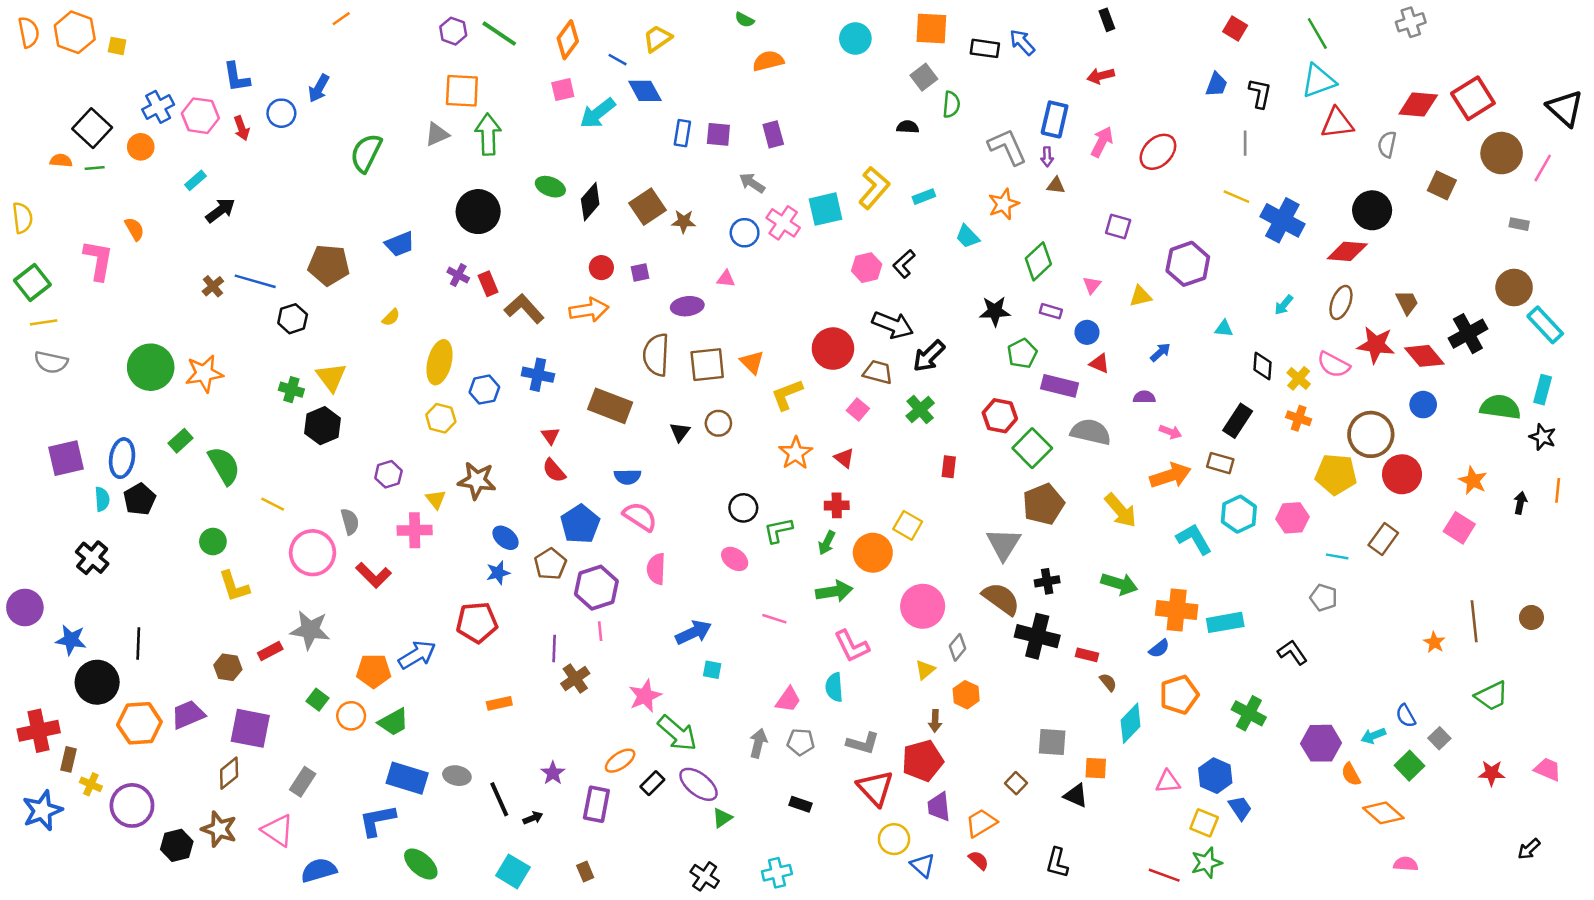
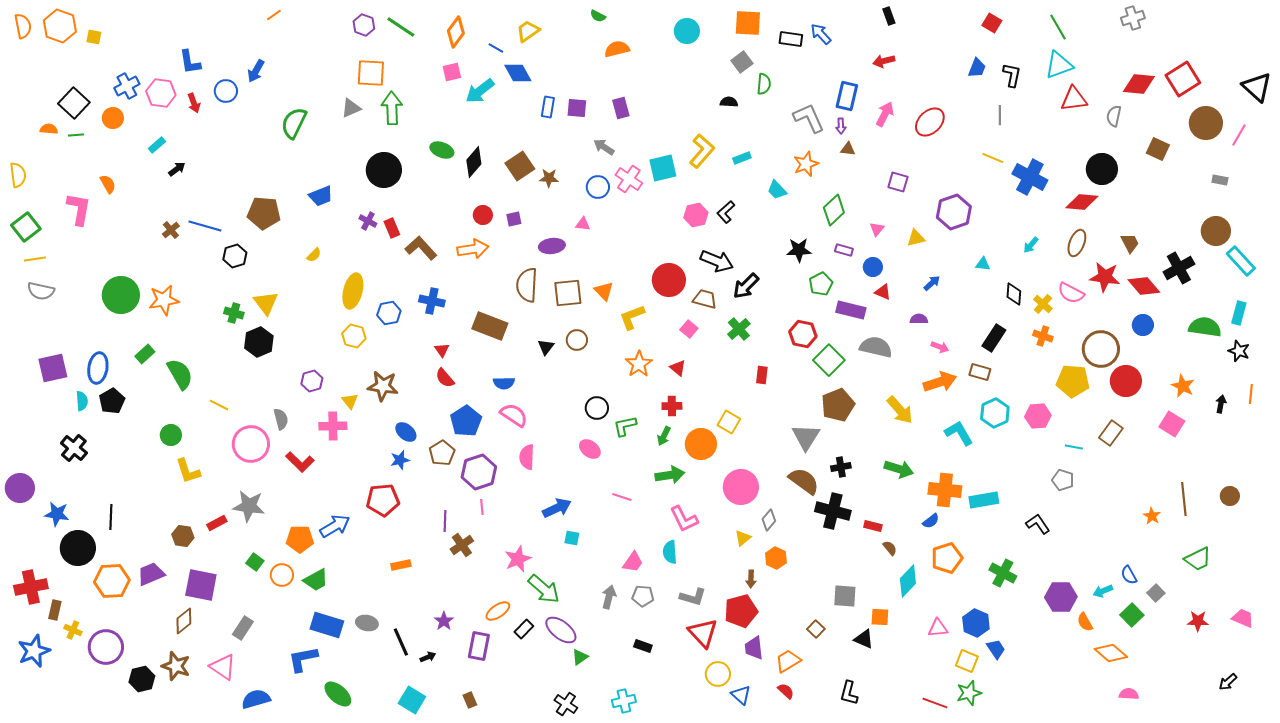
black arrow: (220, 210) -> (177, 169), size x0.7

